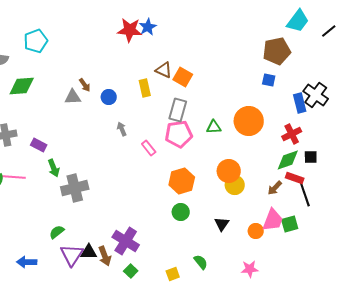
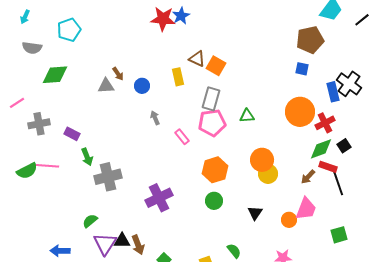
orange circle: (249, 121) -> (300, 112), moved
black square: (311, 157) -> (344, 146), turned -32
green square: (290, 224) -> (339, 235), moved
purple cross: (126, 241) -> (159, 198), moved, turned 32

